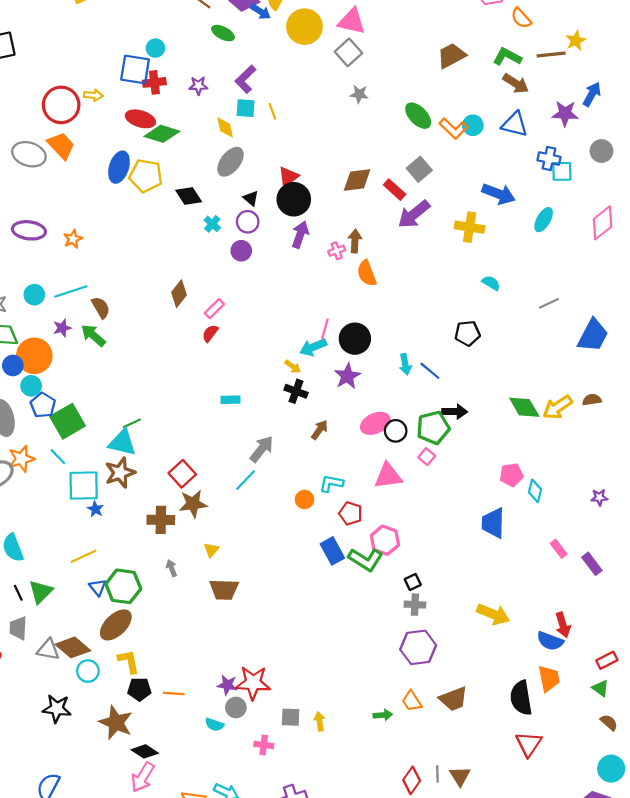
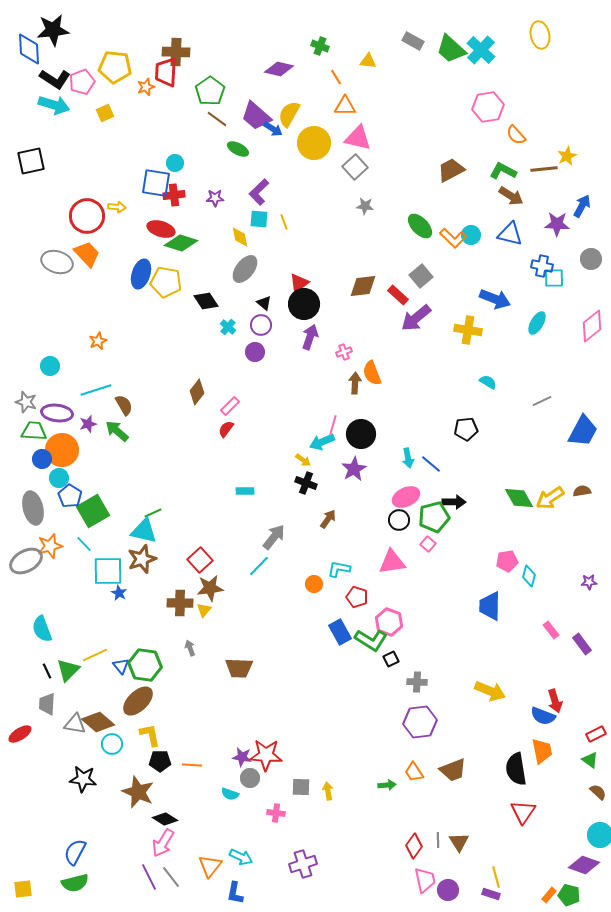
purple ellipse: (29, 230) -> (57, 413), moved
brown arrow: (355, 241) -> (355, 383), moved
cyan circle: (34, 295) -> (50, 366), moved
pink ellipse: (375, 423) -> (406, 497), moved
yellow triangle: (211, 550) -> (204, 610), moved
yellow line: (84, 556) -> (95, 655), moved
black square: (413, 582) -> (391, 659), moved

